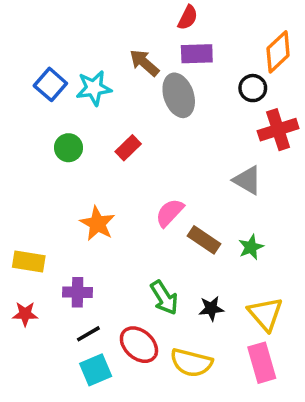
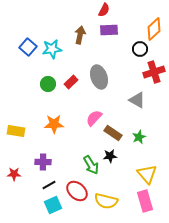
brown arrow: (144, 63) -> (80, 35), turned 60
gray ellipse: (179, 95) -> (99, 77), moved
green circle: (68, 148) -> (48, 84), moved
orange star: (97, 224) -> (54, 124), turned -30
yellow rectangle: (29, 262) -> (16, 131), moved
black star: (211, 308) -> (110, 156), moved

